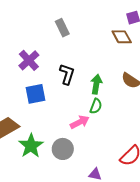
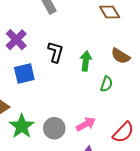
green semicircle: (96, 106) -> (106, 84), moved
pink arrow: (80, 122) -> (86, 124), moved

